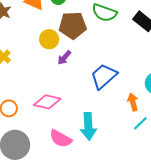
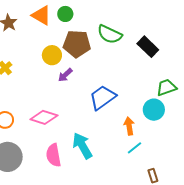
cyan arrow: (88, 126) -> (82, 146), turned 148
pink semicircle: (61, 139) -> (54, 155), turned 45

